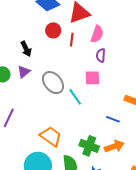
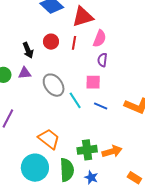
red circle: (53, 30) -> (51, 42), moved
purple triangle: (24, 72) -> (25, 73), turned 32
blue line: (113, 119) -> (101, 106), moved
green cross: (89, 146) -> (87, 150), turned -30

